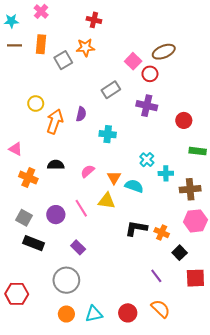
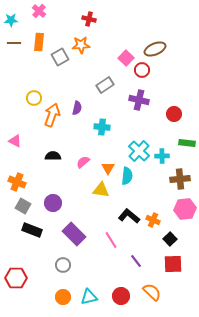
cyan cross: (147, 160) -> (139, 151), size x1.5
cyan cross: (166, 173) -> (162, 156), moved
orange cross: (28, 178) -> (17, 182), moved
cyan semicircle: (134, 186) -> (127, 176), turned 78
pink line: (81, 208) -> (111, 240), moved
black L-shape: (136, 228) -> (129, 216), turned 30
purple rectangle: (78, 247) -> (74, 234), size x1.6
purple line: (156, 276) -> (136, 261), moved
red square: (195, 278) -> (173, 264), moved
gray circle: (66, 280) -> (63, 265), size x0.6

